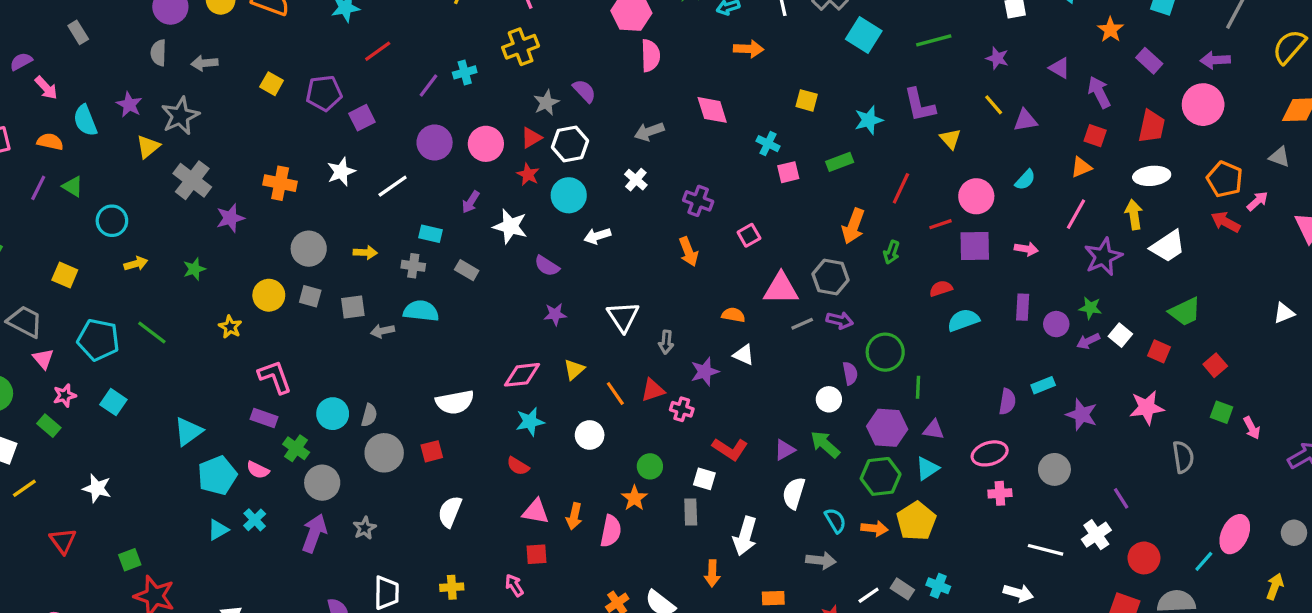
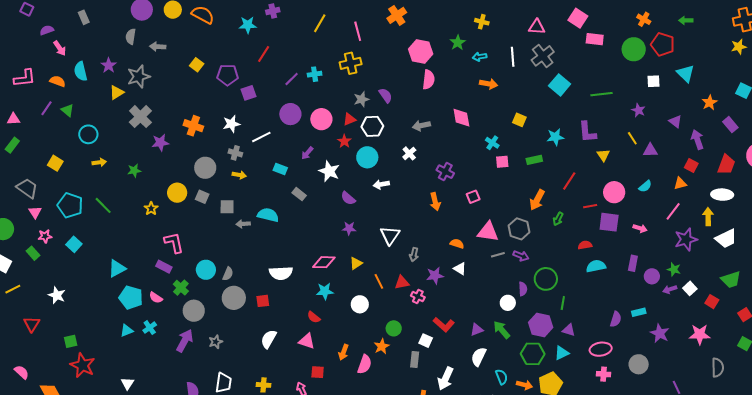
red line: (378, 51) -> (264, 54), turned -30
gray cross: (413, 266) -> (235, 153), moved
cyan pentagon: (217, 475) -> (131, 297), turned 30
pink triangle: (536, 512) -> (307, 341), moved

